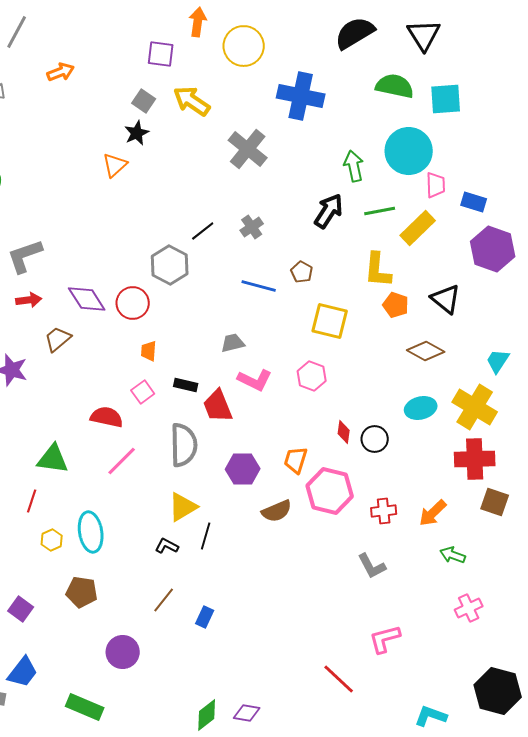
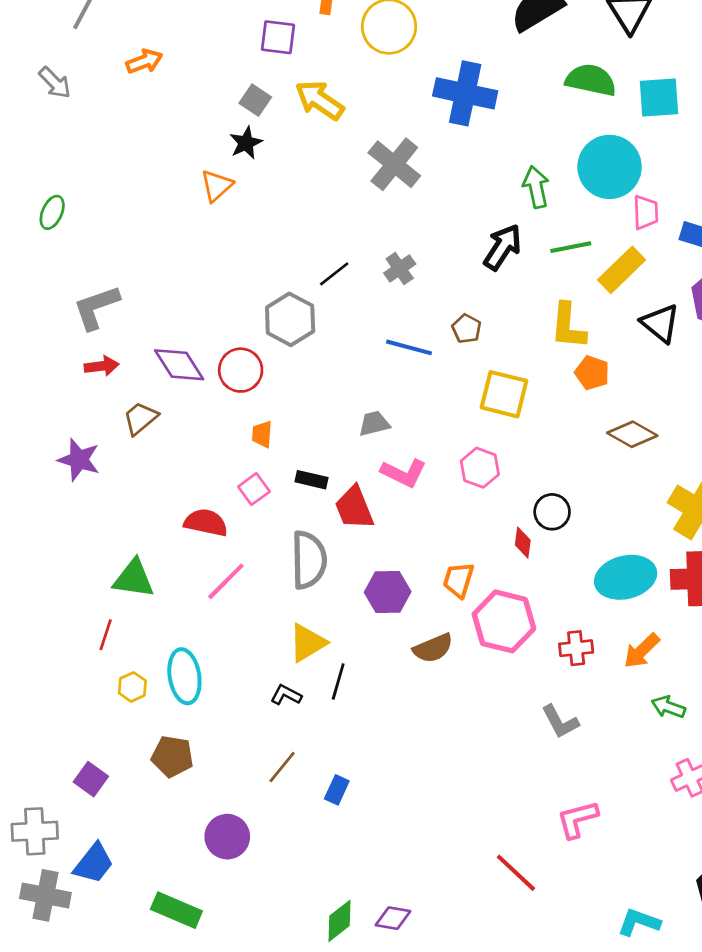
black triangle: (446, 299) -> (660, 323), moved
cyan ellipse: (421, 408) -> (626, 577), moved, size x1.4
black circle: (375, 439) -> (552, 512), moved

